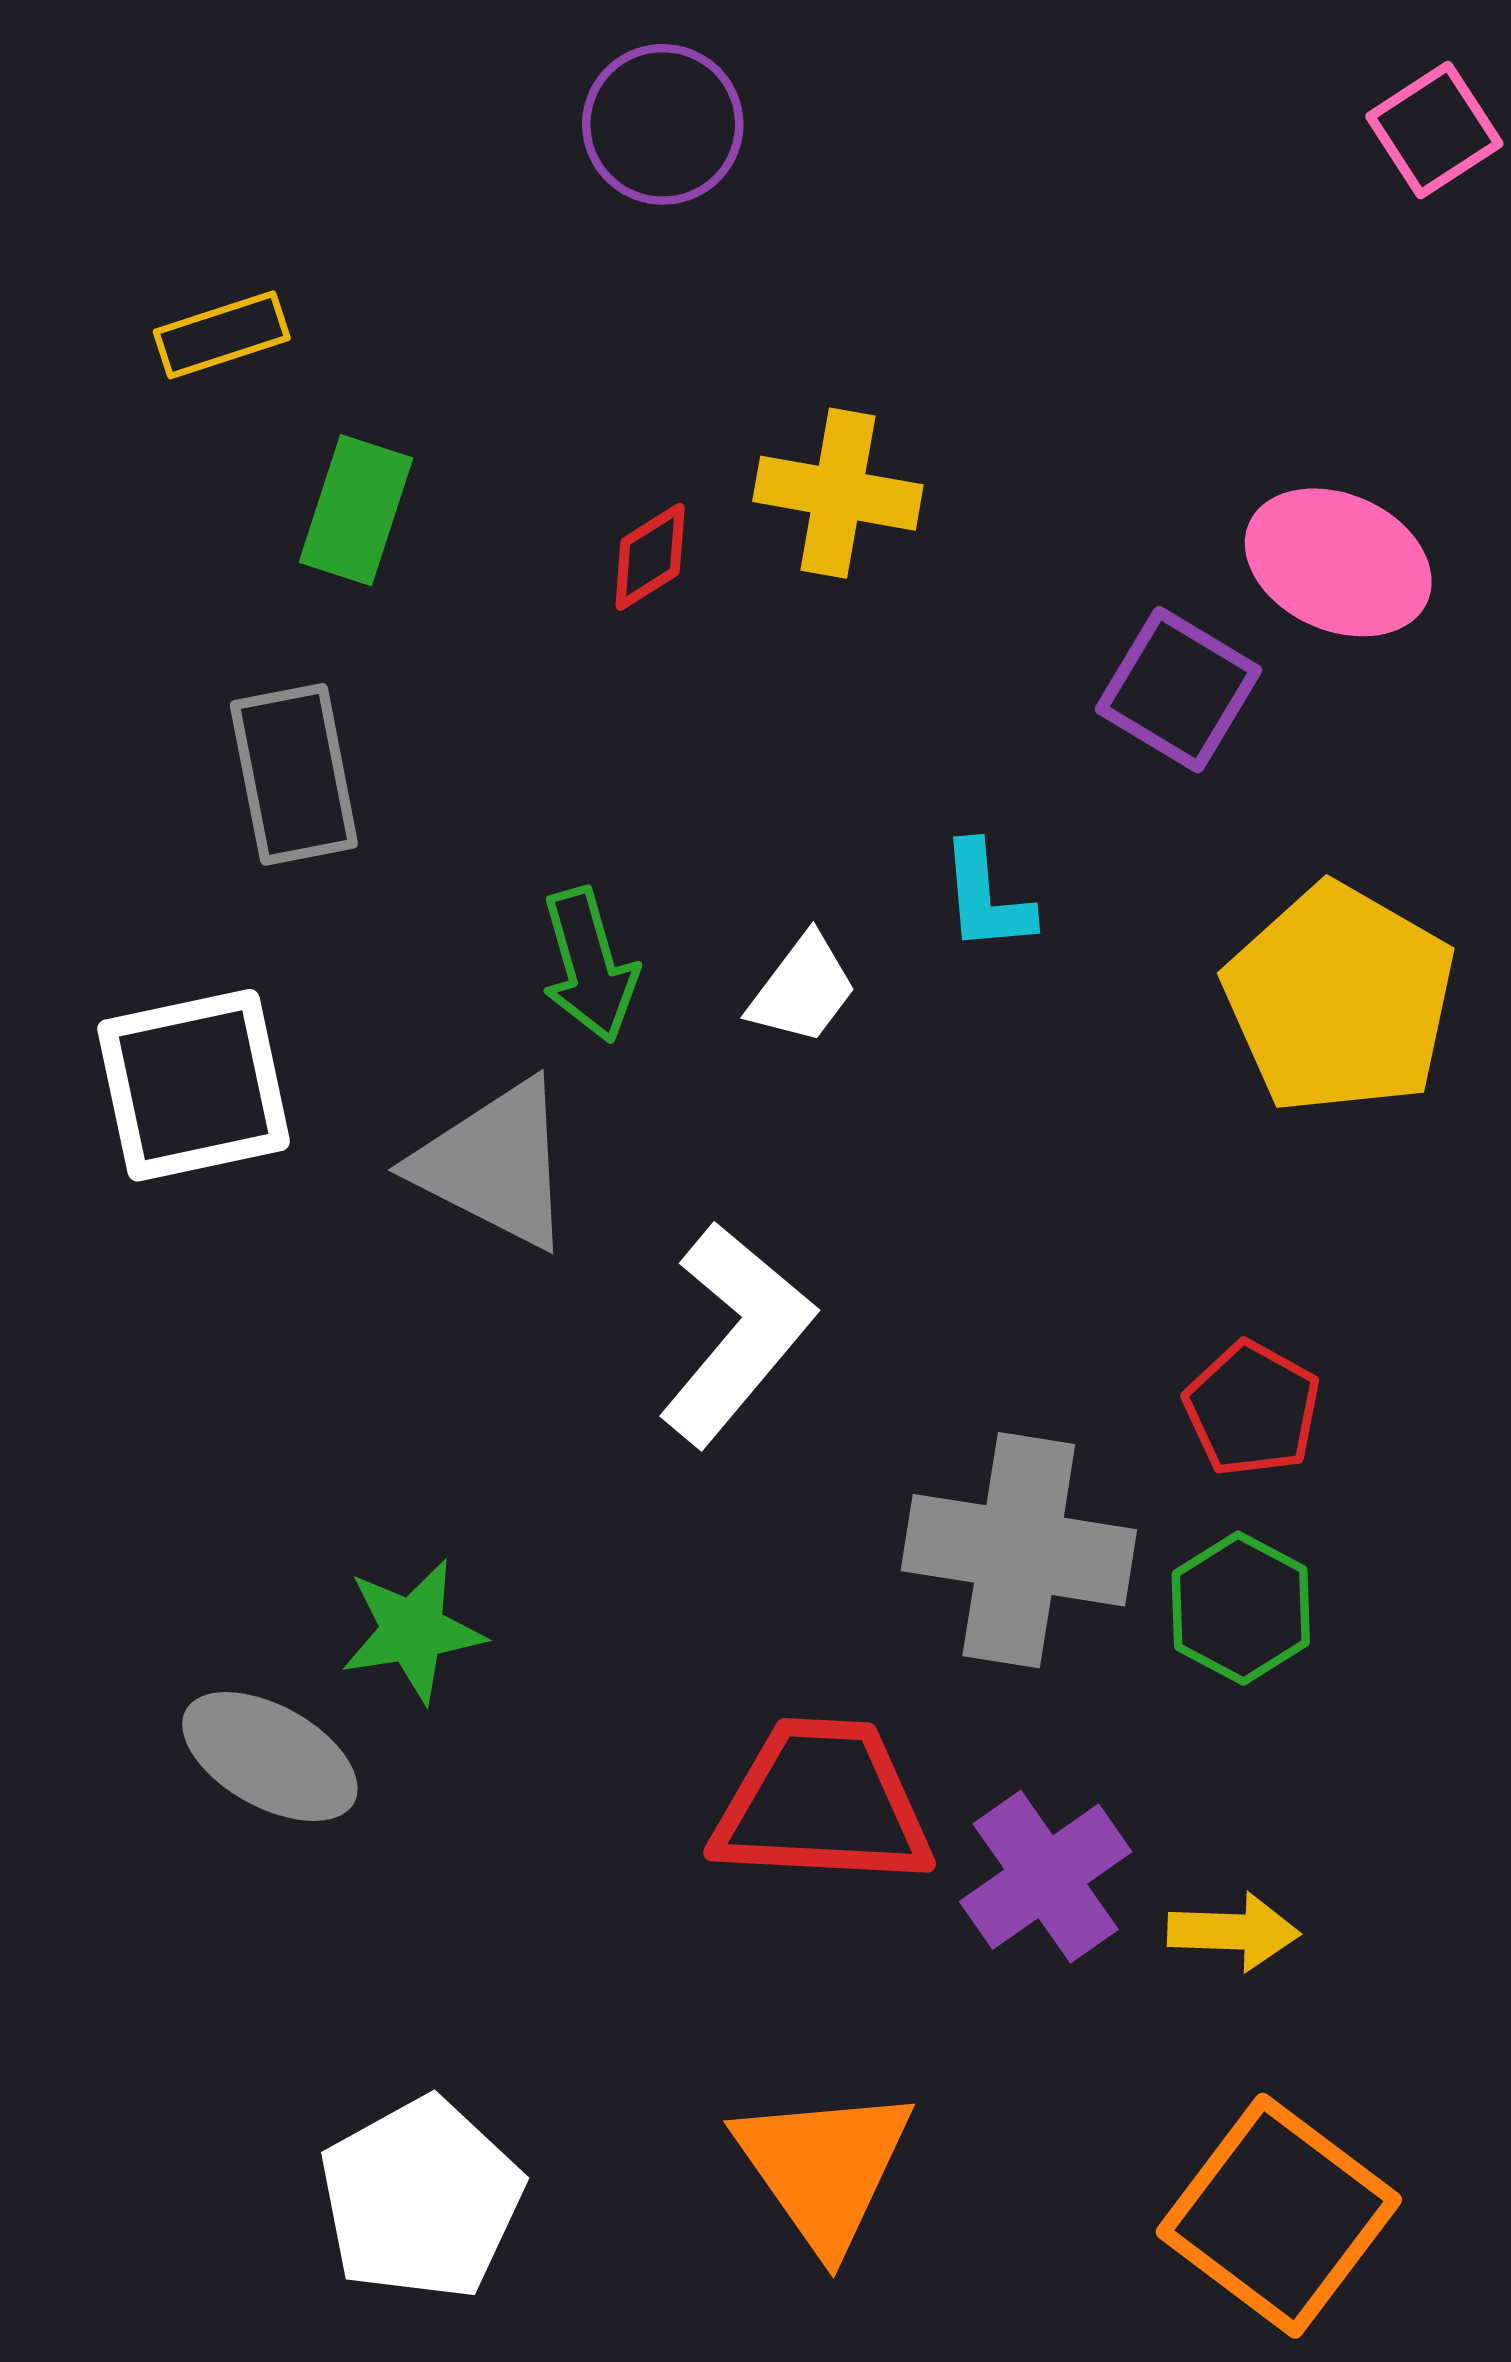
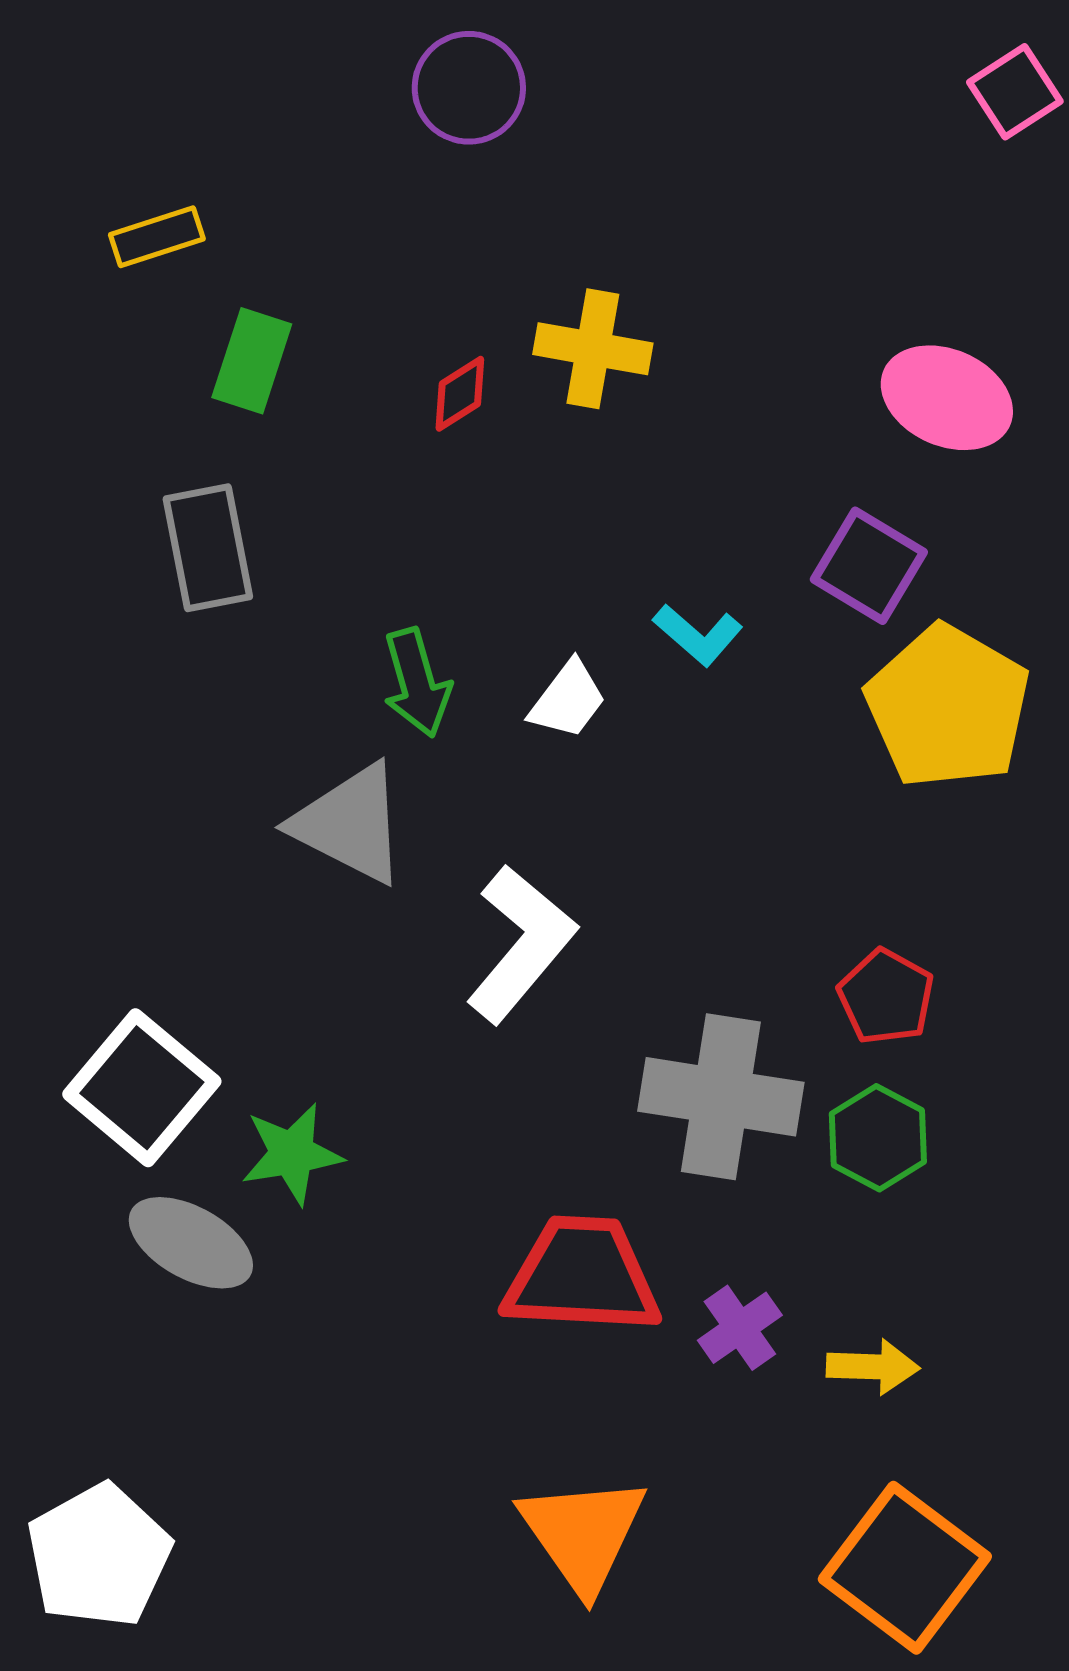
purple square: (1179, 690) -> (869, 566), moved
cyan L-shape: (986, 897) -> (698, 635), turned -44
white square: (194, 1085) -> (142, 1088), moved, turned -38
purple cross: (1046, 1877) -> (740, 1328), size x0.7
white pentagon: (421, 2199) -> (99, 1556), moved

